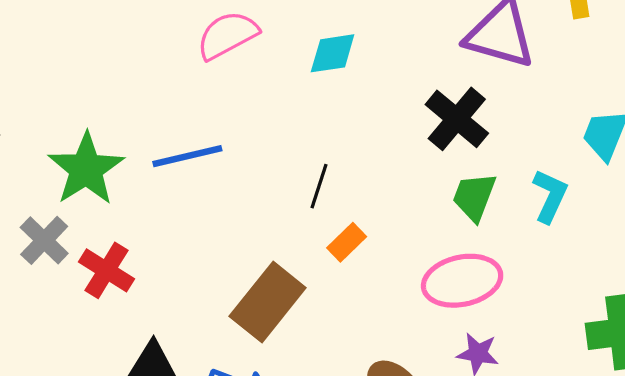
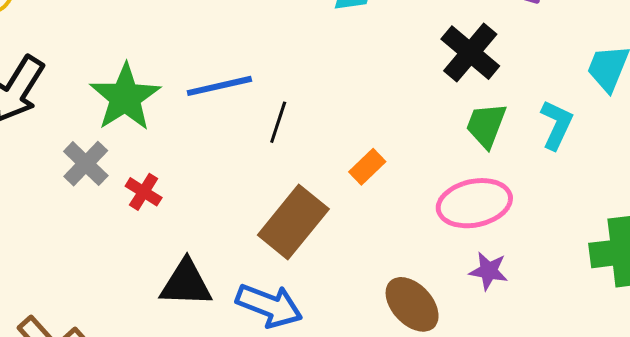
black line: (319, 186) -> (278, 122), moved
red cross: (106, 270) -> (144, 192), size x0.7

